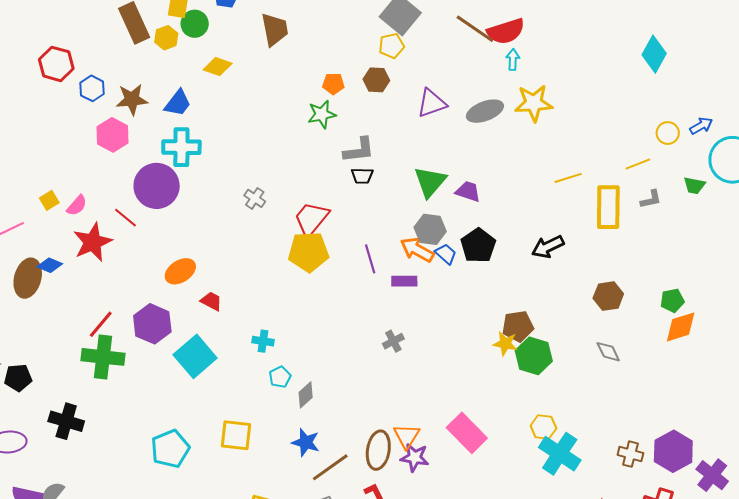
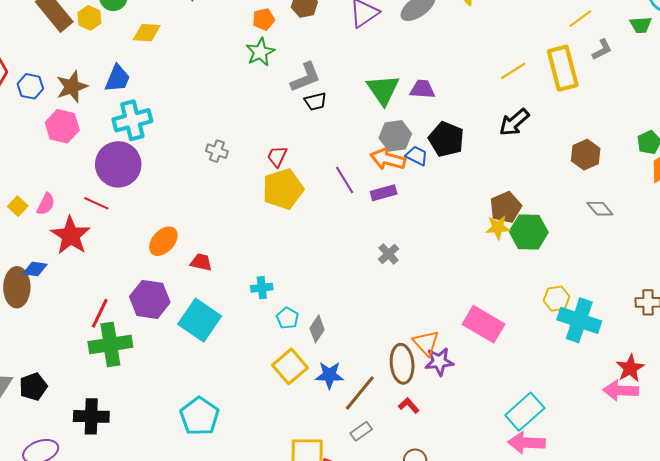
yellow line: (568, 178) -> (513, 71), moved
red trapezoid: (311, 219) -> (277, 156), size x0.6
yellow square: (236, 435) -> (290, 366), moved, turned -32

